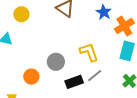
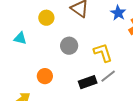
yellow circle: (21, 14) -> (46, 18), moved
gray circle: (56, 62) -> (69, 46), moved

